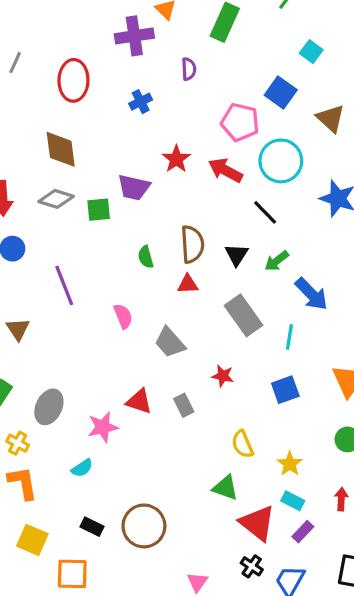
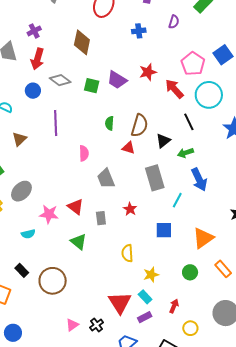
gray diamond: (56, 199) -> (60, 80), moved
green triangle: (225, 488) -> (79, 242), moved
black cross: (252, 566) -> (97, 325), moved

